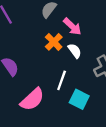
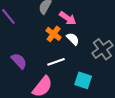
white line: (62, 80) -> (56, 62), moved, turned 60

